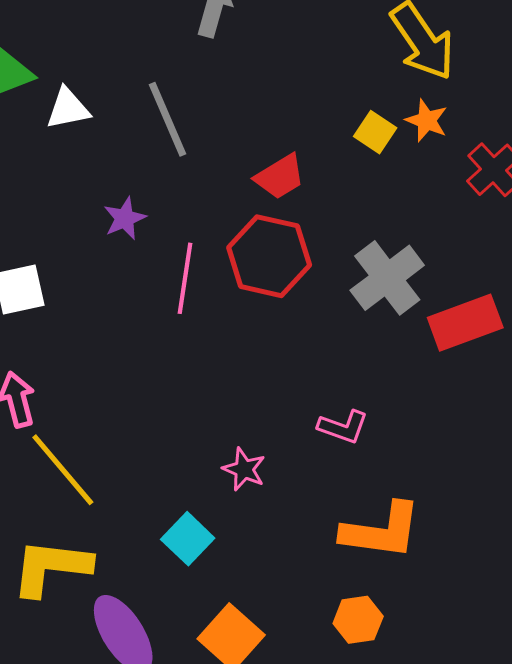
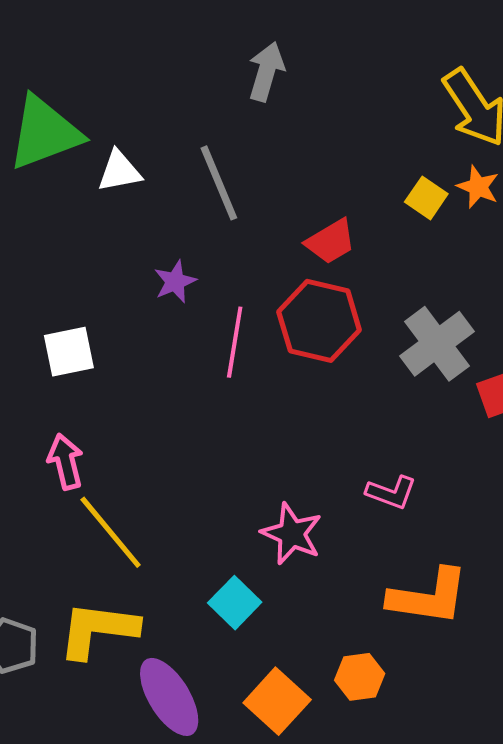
pink star: (244, 469) -> (292, 534), size x1.4
orange hexagon: (358, 620) -> (360, 677), moved

